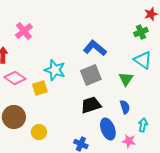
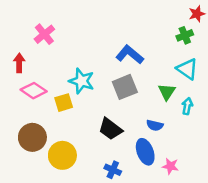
black trapezoid: (91, 105) -> (110, 129), moved, turned -125
blue semicircle: (125, 107) -> (155, 125), moved, turned 120
cyan arrow: (143, 125) -> (187, 106), moved
yellow circle: (39, 132) -> (62, 155), size x1.5

